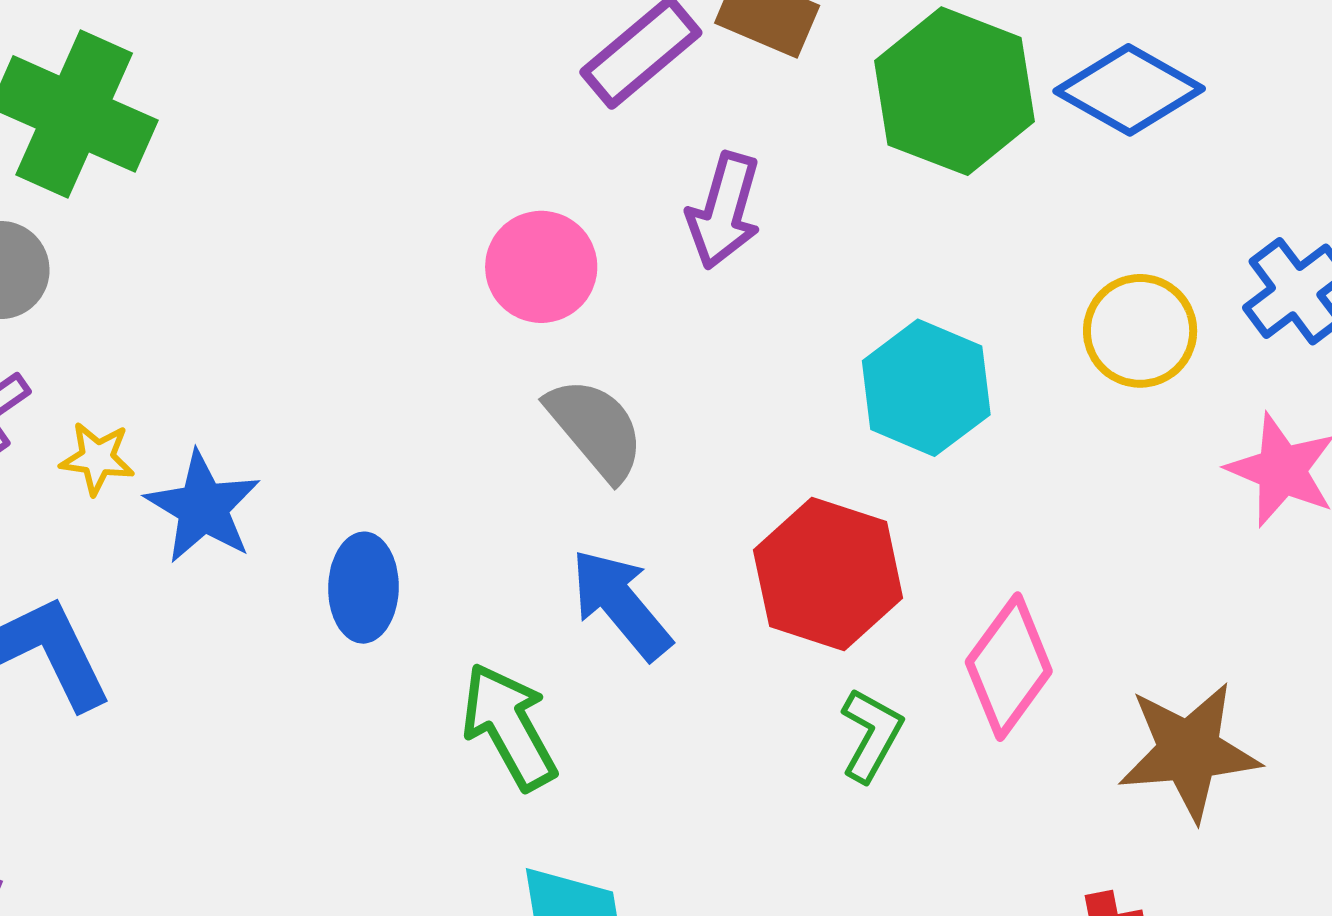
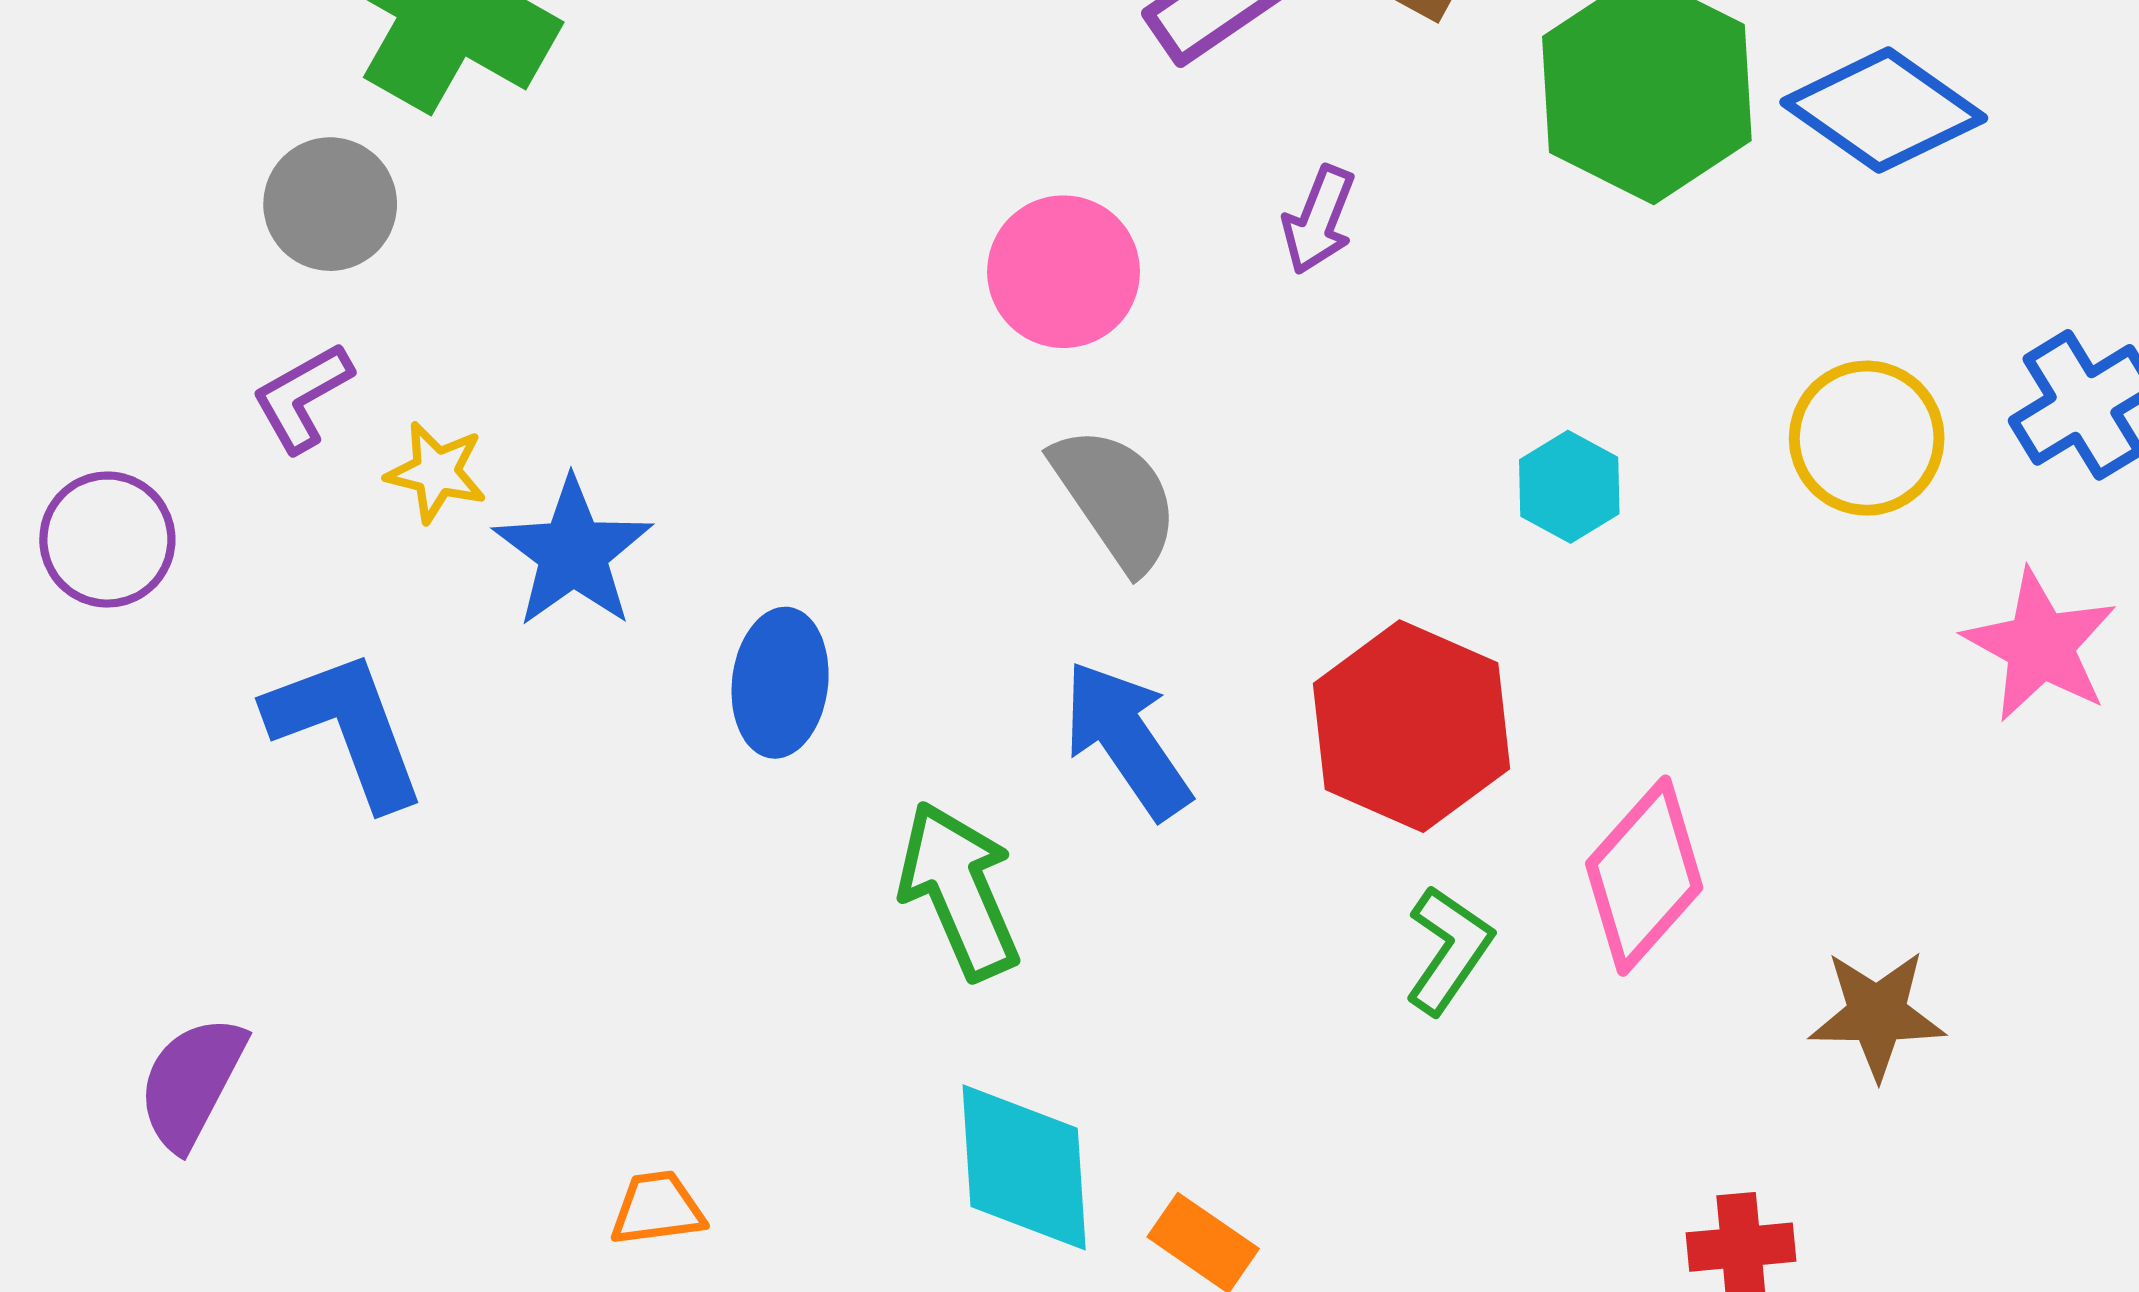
purple arrow: (724, 211) -> (1319, 220), size x0.7
cyan hexagon: (926, 388) -> (1569, 487), size x0.6
brown star: (1189, 751) -> (1877, 1014), size x0.7

